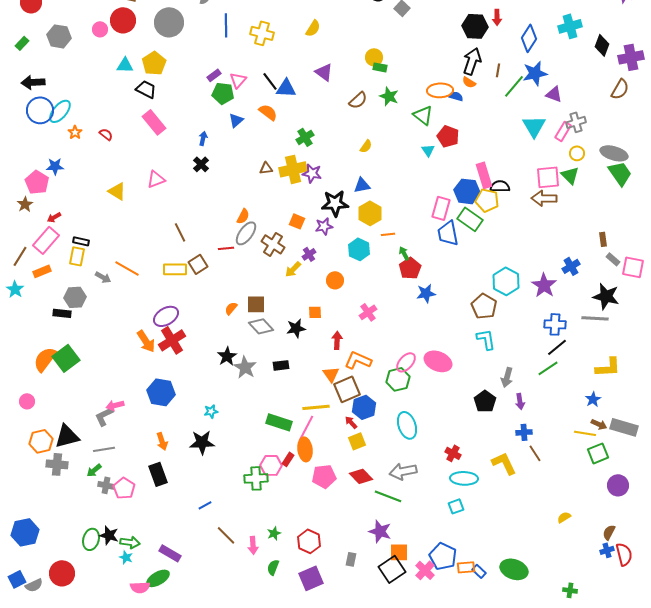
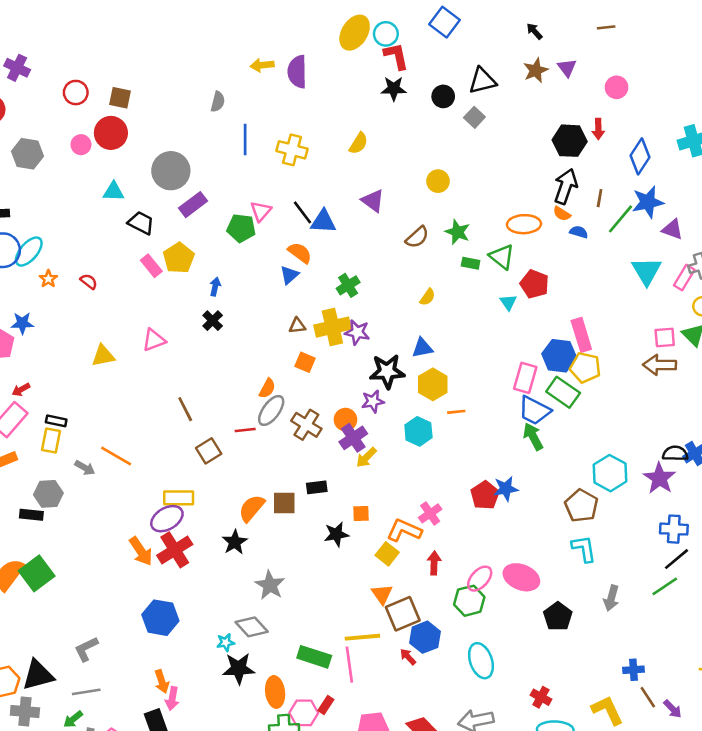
gray circle: (169, 22) -> (171, 171), moved
yellow pentagon: (154, 63) -> (179, 258), moved
green rectangle: (380, 67) -> (471, 263), moved
purple rectangle: (214, 75) -> (193, 205), moved, size x1.5
blue semicircle: (456, 96) -> (579, 232), moved
blue triangle: (236, 120) -> (289, 275), moved
pink rectangle: (154, 122) -> (151, 266), size x0.7
pink square: (548, 177) -> (665, 338), size x0.7
black semicircle: (500, 186) -> (675, 453), moved
yellow triangle: (117, 191) -> (103, 356), turned -42
orange square: (297, 221) -> (305, 362), moved
blue trapezoid: (448, 233) -> (534, 410), turned -52
green arrow: (404, 253) -> (533, 437), moved, size x1.5
purple cross: (309, 254) -> (353, 438), size x1.5
red pentagon: (410, 268) -> (485, 495), moved
yellow rectangle: (175, 269) -> (179, 498), moved
yellow arrow: (293, 269) -> (366, 457), moved
orange circle: (335, 280) -> (345, 420), moved
orange semicircle: (231, 308) -> (252, 508), size x1.6
gray diamond: (261, 326) -> (252, 627), moved
red arrow: (337, 340) -> (434, 563), moved
black star: (227, 356) -> (235, 542), moved
orange L-shape: (358, 360) -> (404, 530), moved
black rectangle: (281, 365) -> (317, 487), moved
black pentagon: (485, 401) -> (558, 616), moved
purple arrow: (520, 401) -> (673, 709), moved, turned -35
pink arrow: (115, 405) -> (172, 698), moved, turned -66
pink line: (306, 428) -> (349, 665), turned -36
yellow square: (357, 441) -> (387, 554), moved, turned -30
black star: (202, 442) -> (239, 668), moved
orange ellipse: (305, 449) -> (275, 692), moved

